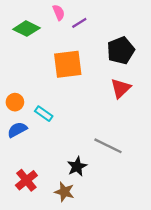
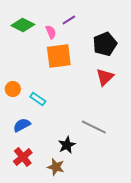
pink semicircle: (59, 12) -> (51, 32), moved
blue semicircle: (17, 130) -> (22, 125), moved

